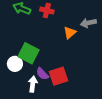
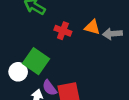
red cross: (47, 11) -> (63, 31), moved
orange triangle: (70, 33) -> (92, 27), moved, turned 48

